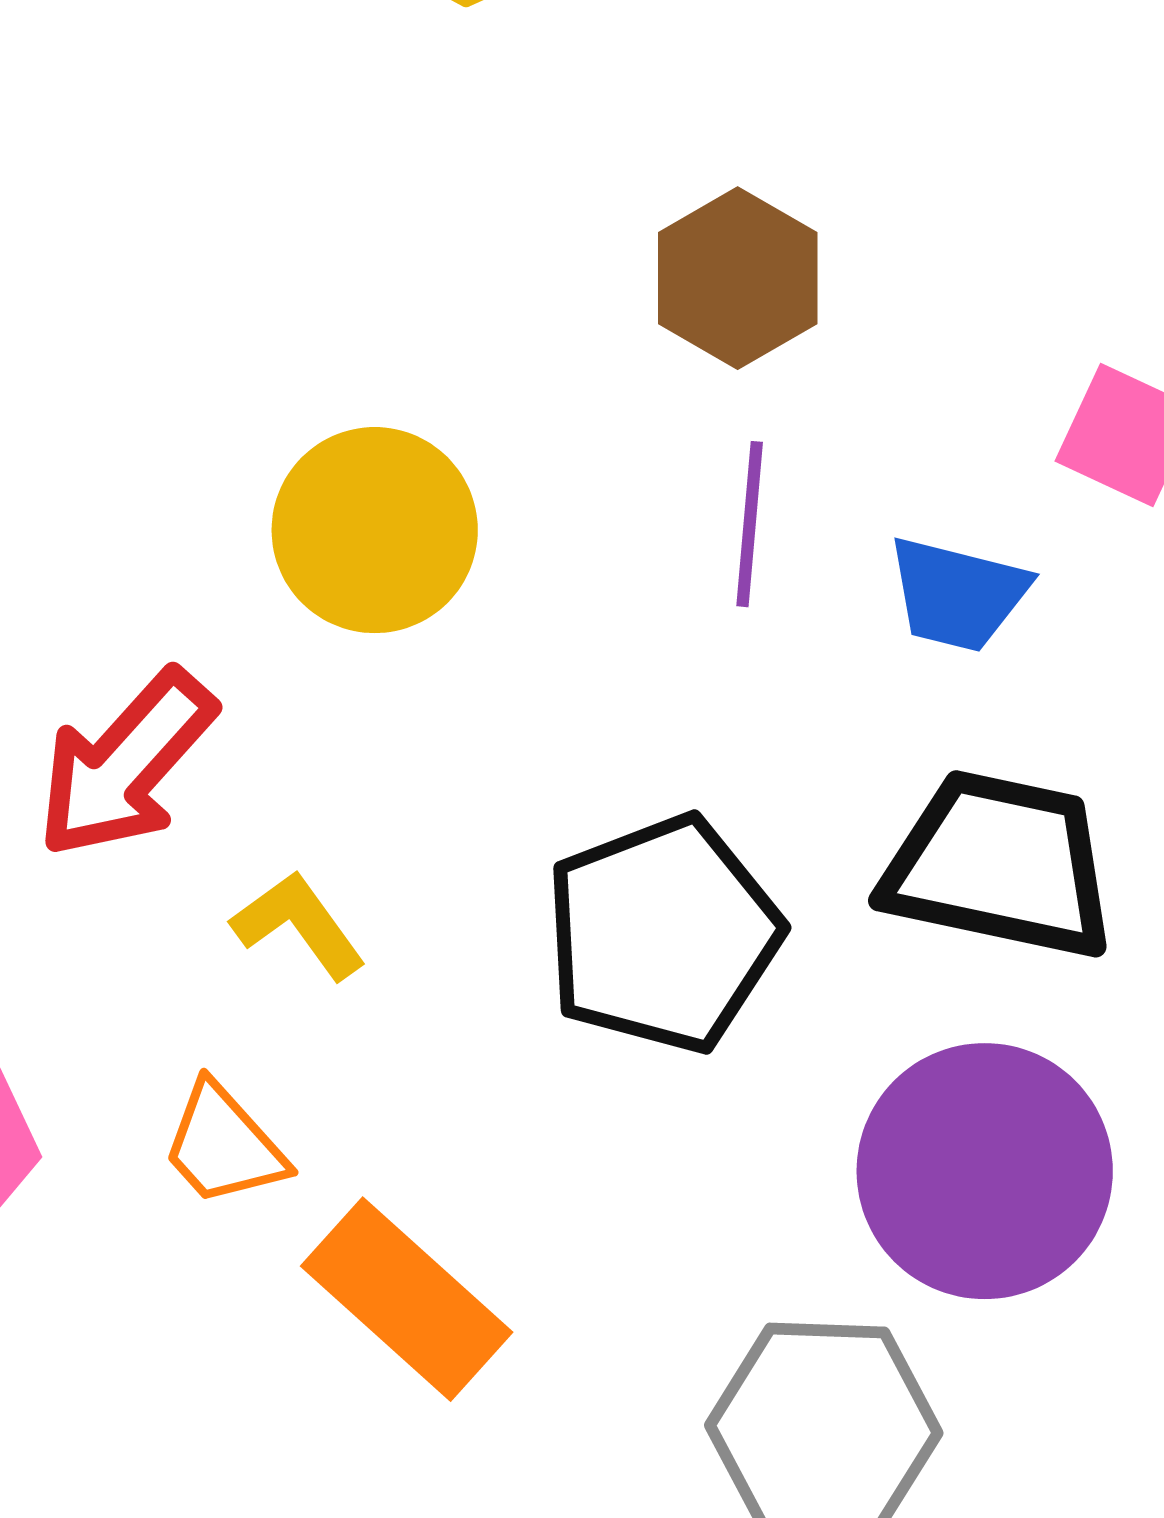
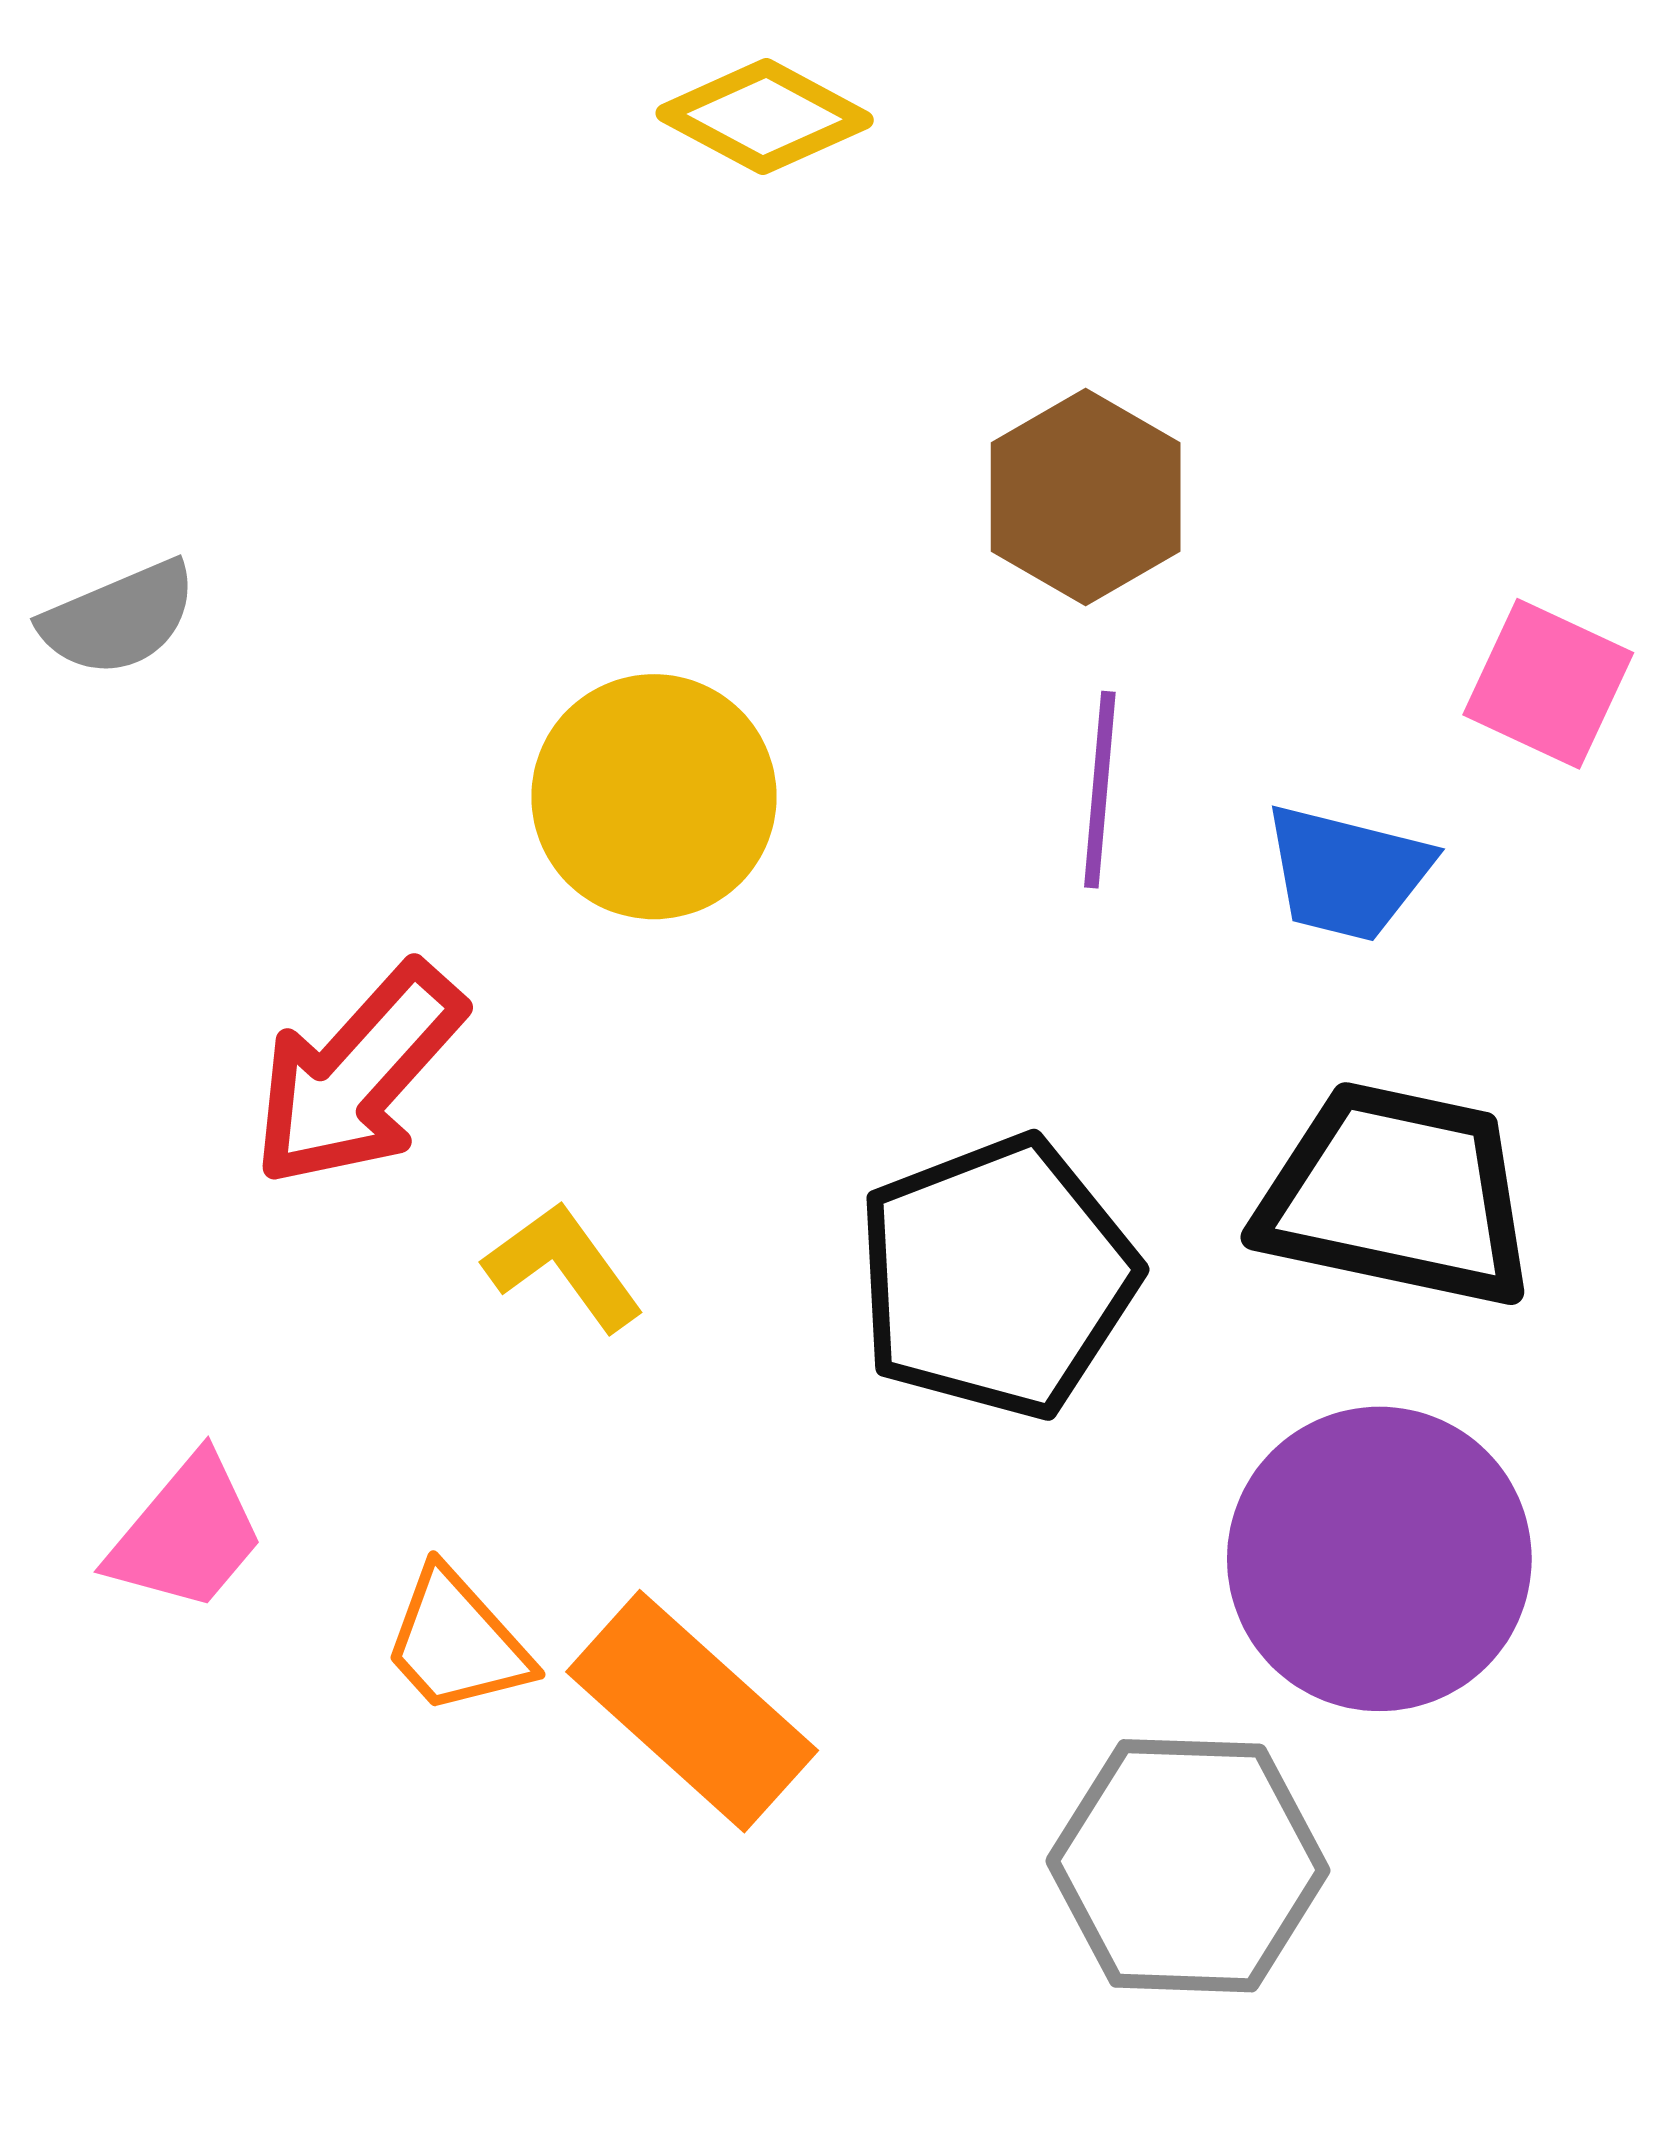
orange trapezoid: (224, 1145) -> (457, 1642), moved

